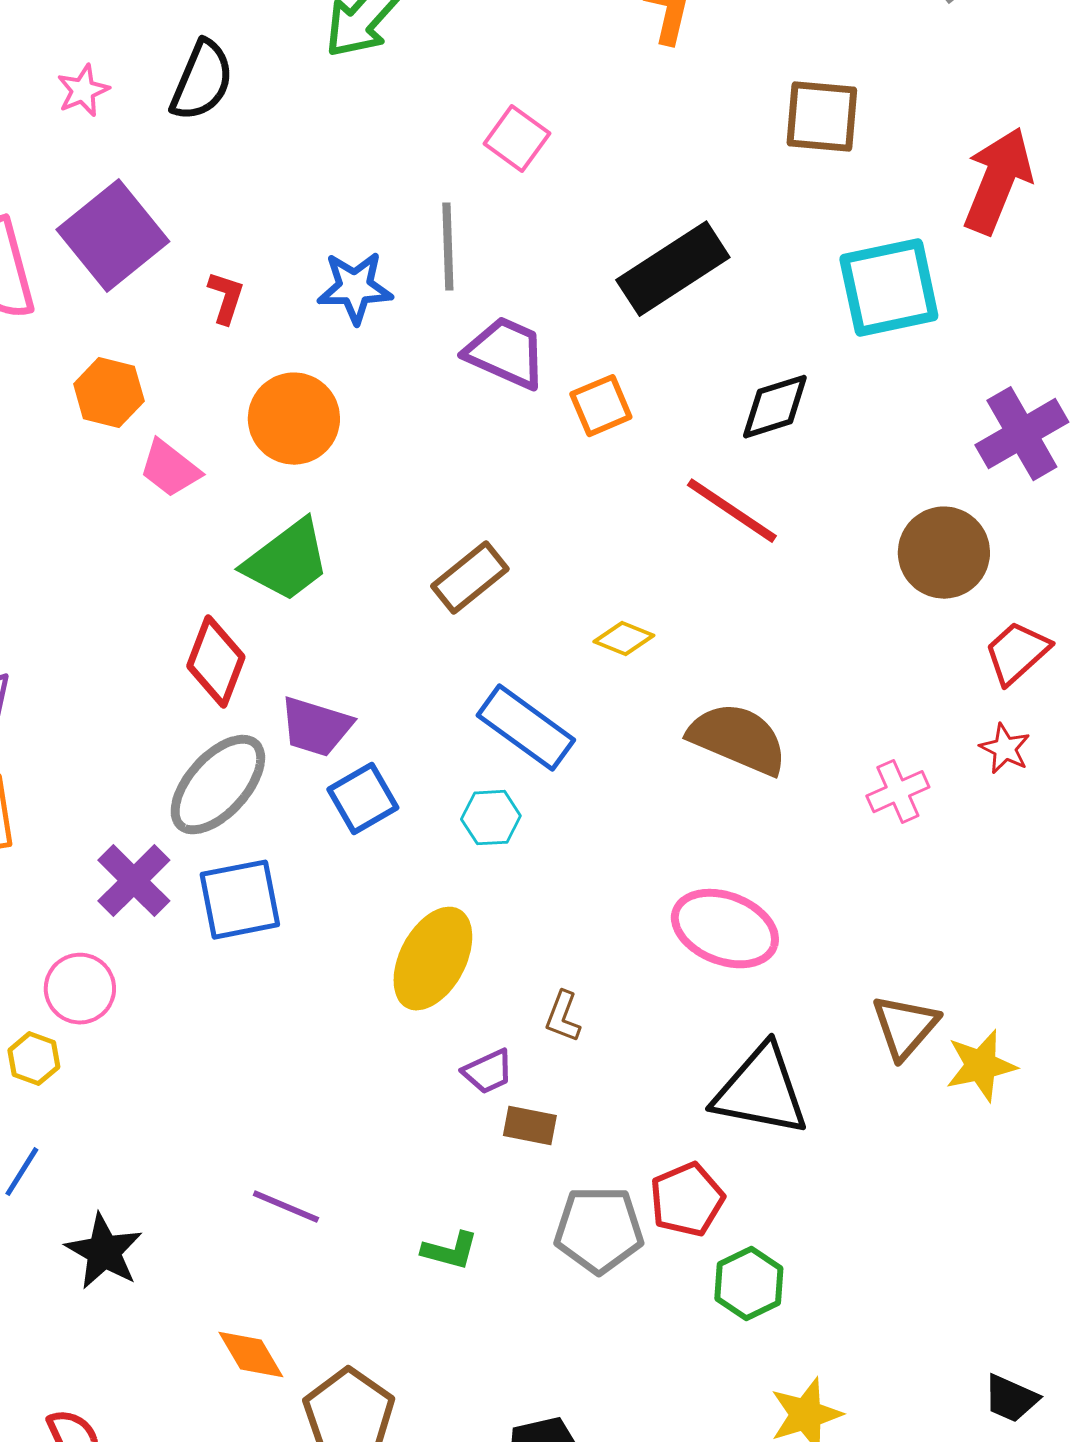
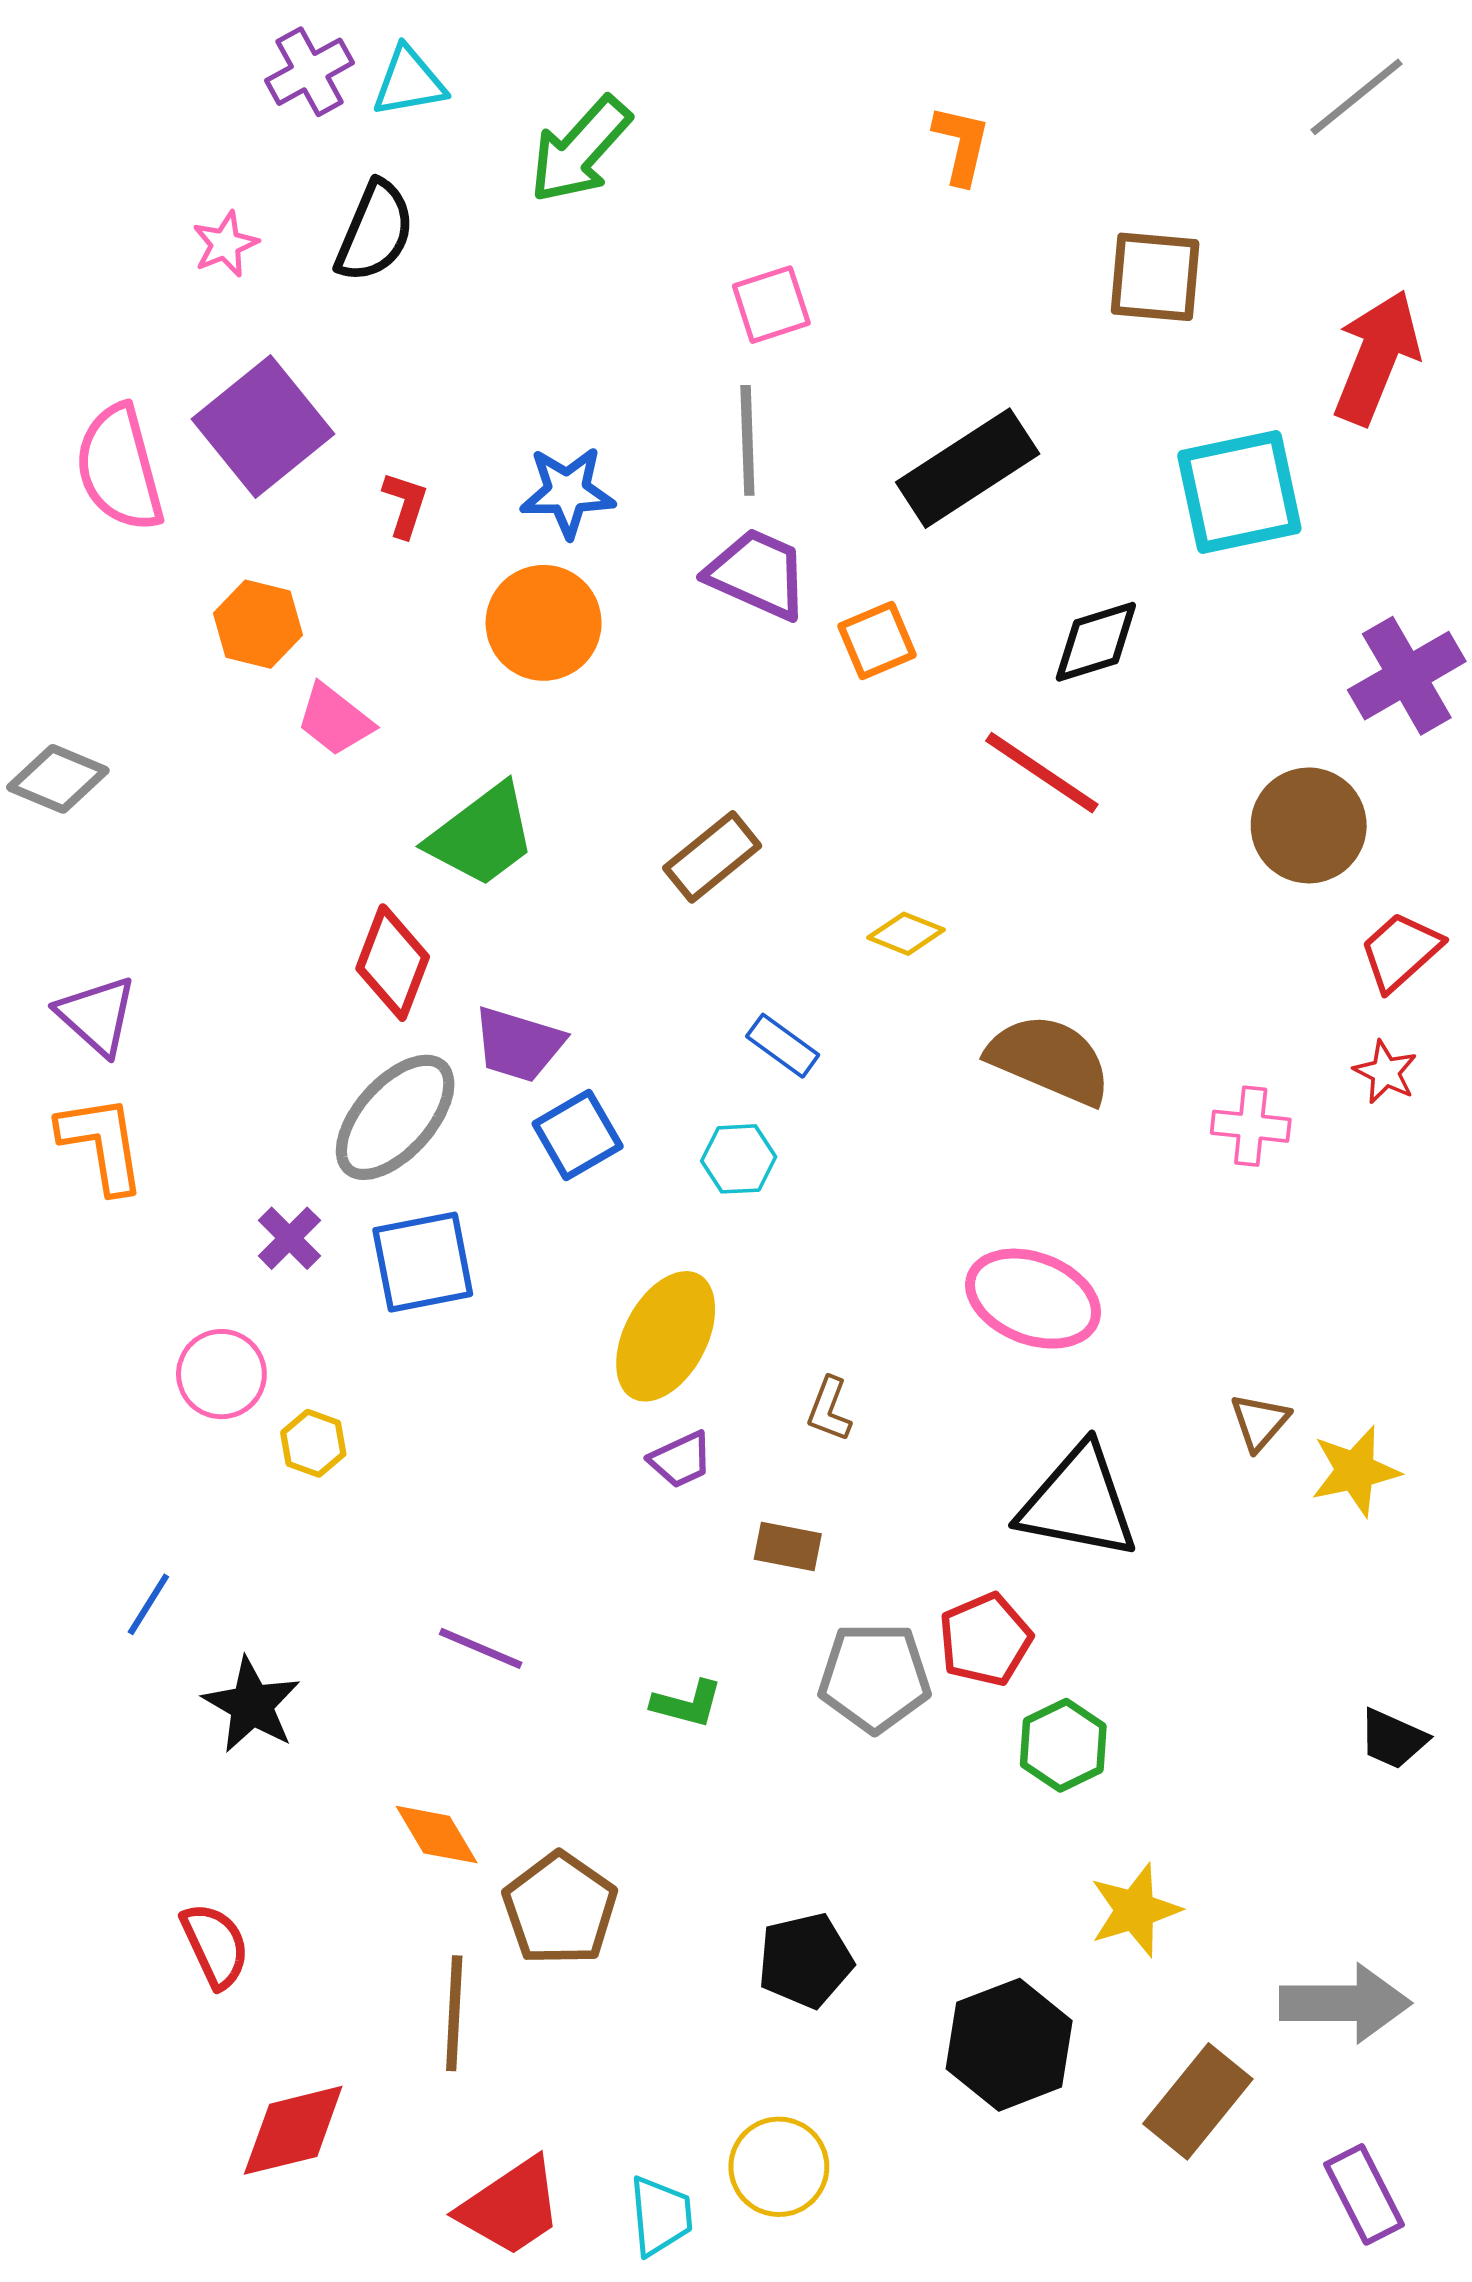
pink square: (517, 139) -> (771, 305), turned 36
gray line: (448, 247) -> (747, 440), moved
orange circle: (294, 419) -> (544, 623), moved
blue rectangle: (526, 728) -> (783, 1046), size x0.6
pink cross: (898, 792) -> (1251, 1126), turned 30
purple cross: (134, 881) -> (289, 1238), size x0.7
brown triangle: (905, 1027) -> (1260, 1422), size x0.7
yellow hexagon: (34, 1059) -> (313, 1443), moved
purple trapezoid: (488, 1072) -> (681, 1460), moved
black trapezoid: (1011, 1399) -> (1393, 1739), moved

